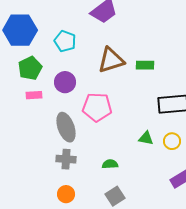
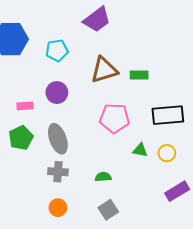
cyan pentagon: (65, 41) -> (57, 50), turned -30
green pentagon: (30, 68) -> (21, 138), moved
pink pentagon: (97, 107) -> (114, 118), moved

